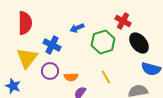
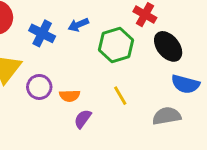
blue cross: (52, 45) -> (42, 33), moved

